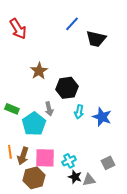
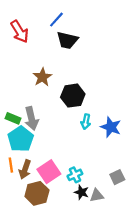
blue line: (72, 24) -> (56, 20), moved
black trapezoid: (96, 39) -> (67, 40), moved
gray arrow: (49, 109) -> (32, 118), moved, size x1.5
cyan pentagon: (34, 124) -> (21, 139), moved
pink square: (45, 158) -> (49, 172), turned -35

